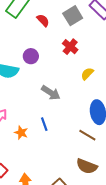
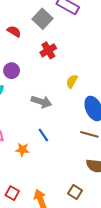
red cross: (70, 47) -> (48, 50), turned 35
yellow semicircle: (87, 74) -> (72, 81), moved

